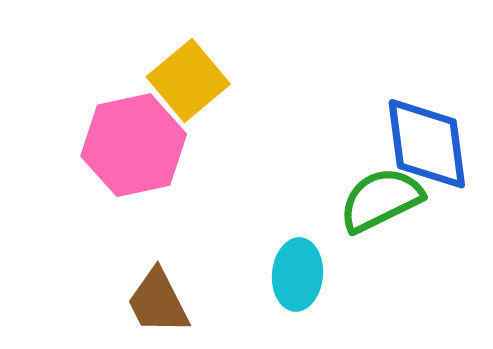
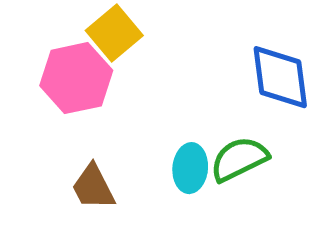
green semicircle: (381, 200) -> (239, 159), moved

